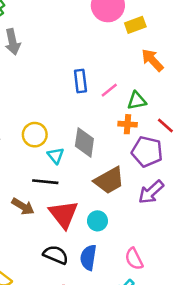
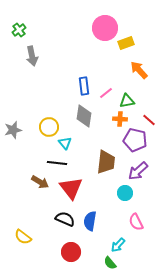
gray diamond: (84, 142) -> (84, 116), moved
brown trapezoid: (109, 180) -> (106, 162), turned -55
cyan circle: (97, 221) -> (125, 193), moved
pink semicircle: (134, 259) -> (136, 222), moved

